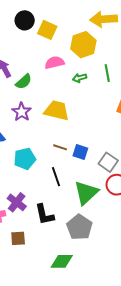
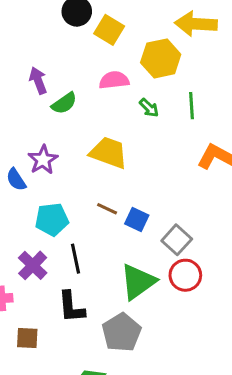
green arrow: (80, 78) -> (149, 108), turned -128
purple star: (22, 112) -> (43, 160), moved
black line: (56, 177) -> (76, 259), moved
purple cross: (17, 202) -> (33, 265), moved

